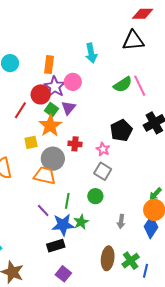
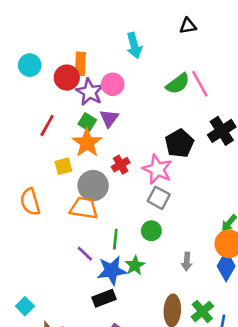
black triangle: (133, 41) -> (188, 26), size x0.6
red circle: (41, 94) -> (67, 78), moved
red cross: (75, 144) -> (121, 165), turned -32
pink star: (103, 149) -> (157, 169), size x1.6

